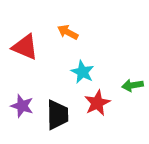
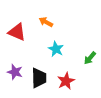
green arrow: (133, 85) -> (90, 58), turned -40
red star: (97, 103) -> (66, 81), moved

